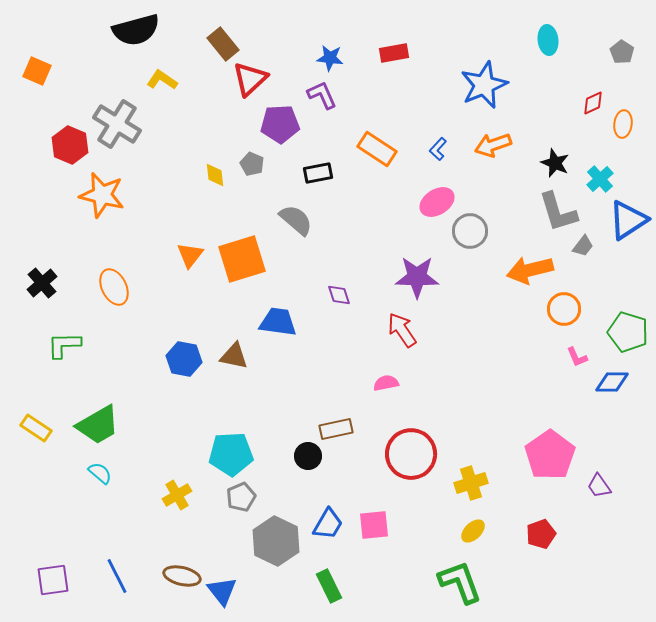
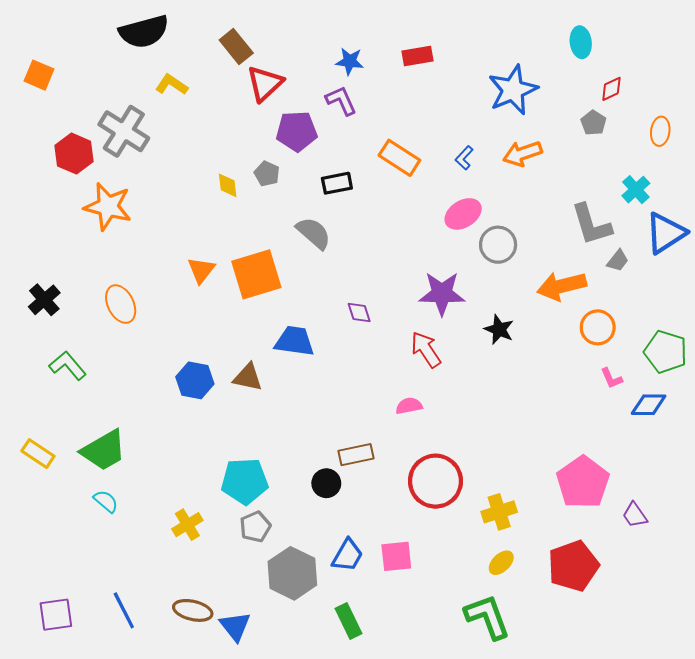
gray pentagon: (622, 52) -> (593, 123), moved
red diamond: (593, 103) -> (611, 89), moved
black star: (555, 163) -> (499, 330), moved
green L-shape: (64, 345) -> (68, 366), turned 51
red pentagon: (541, 534) -> (573, 566), size x1.6

